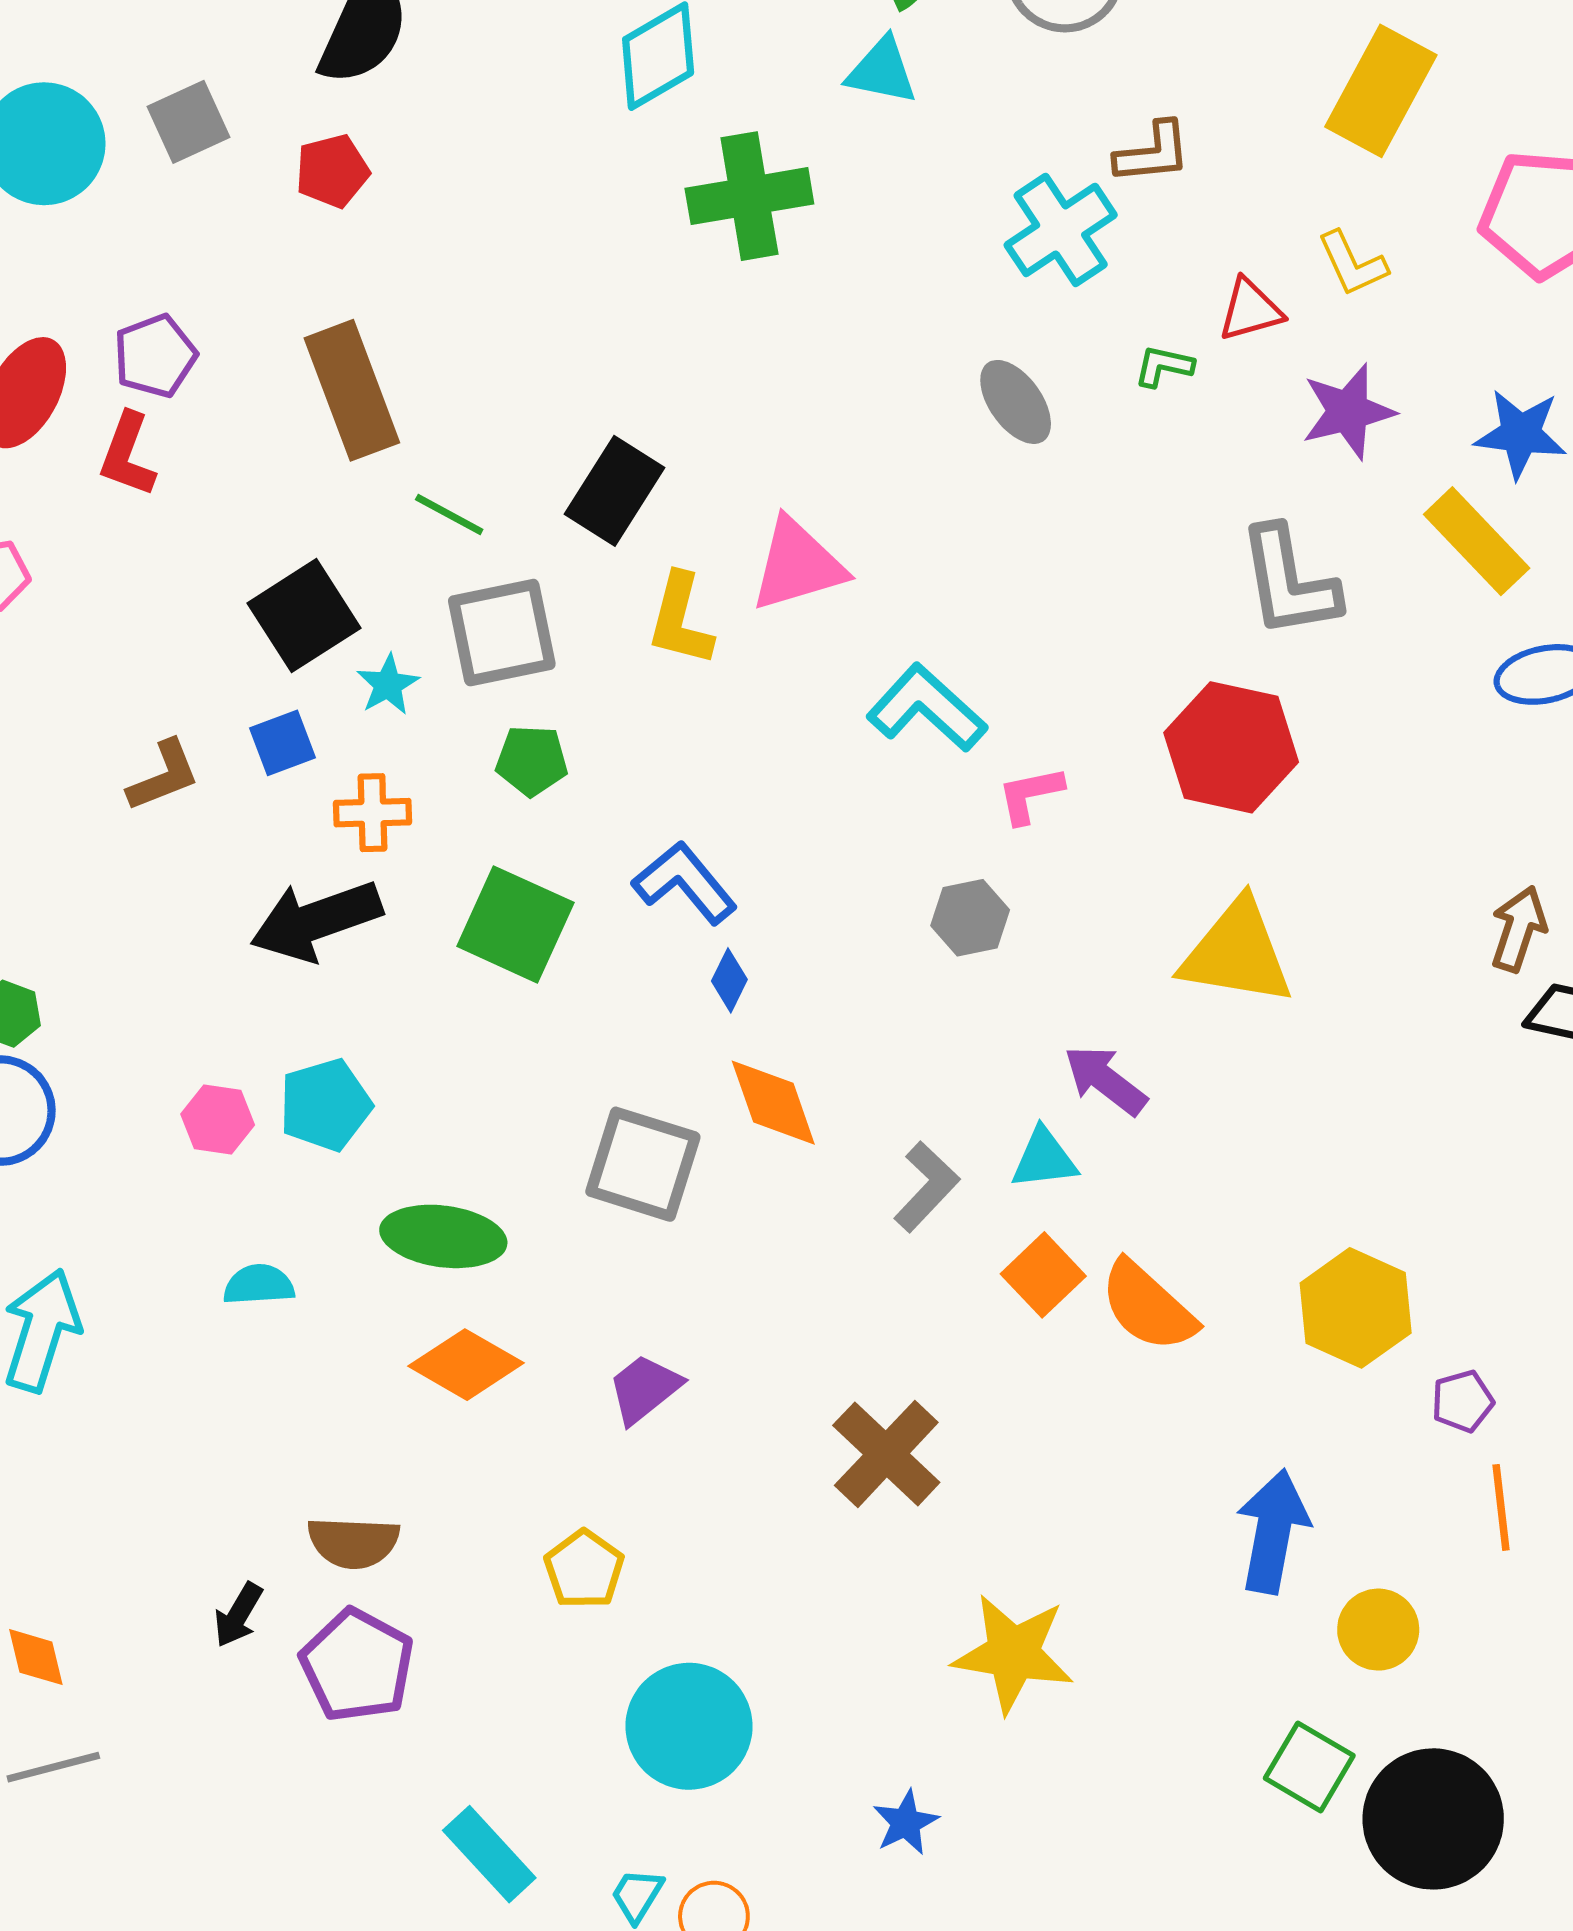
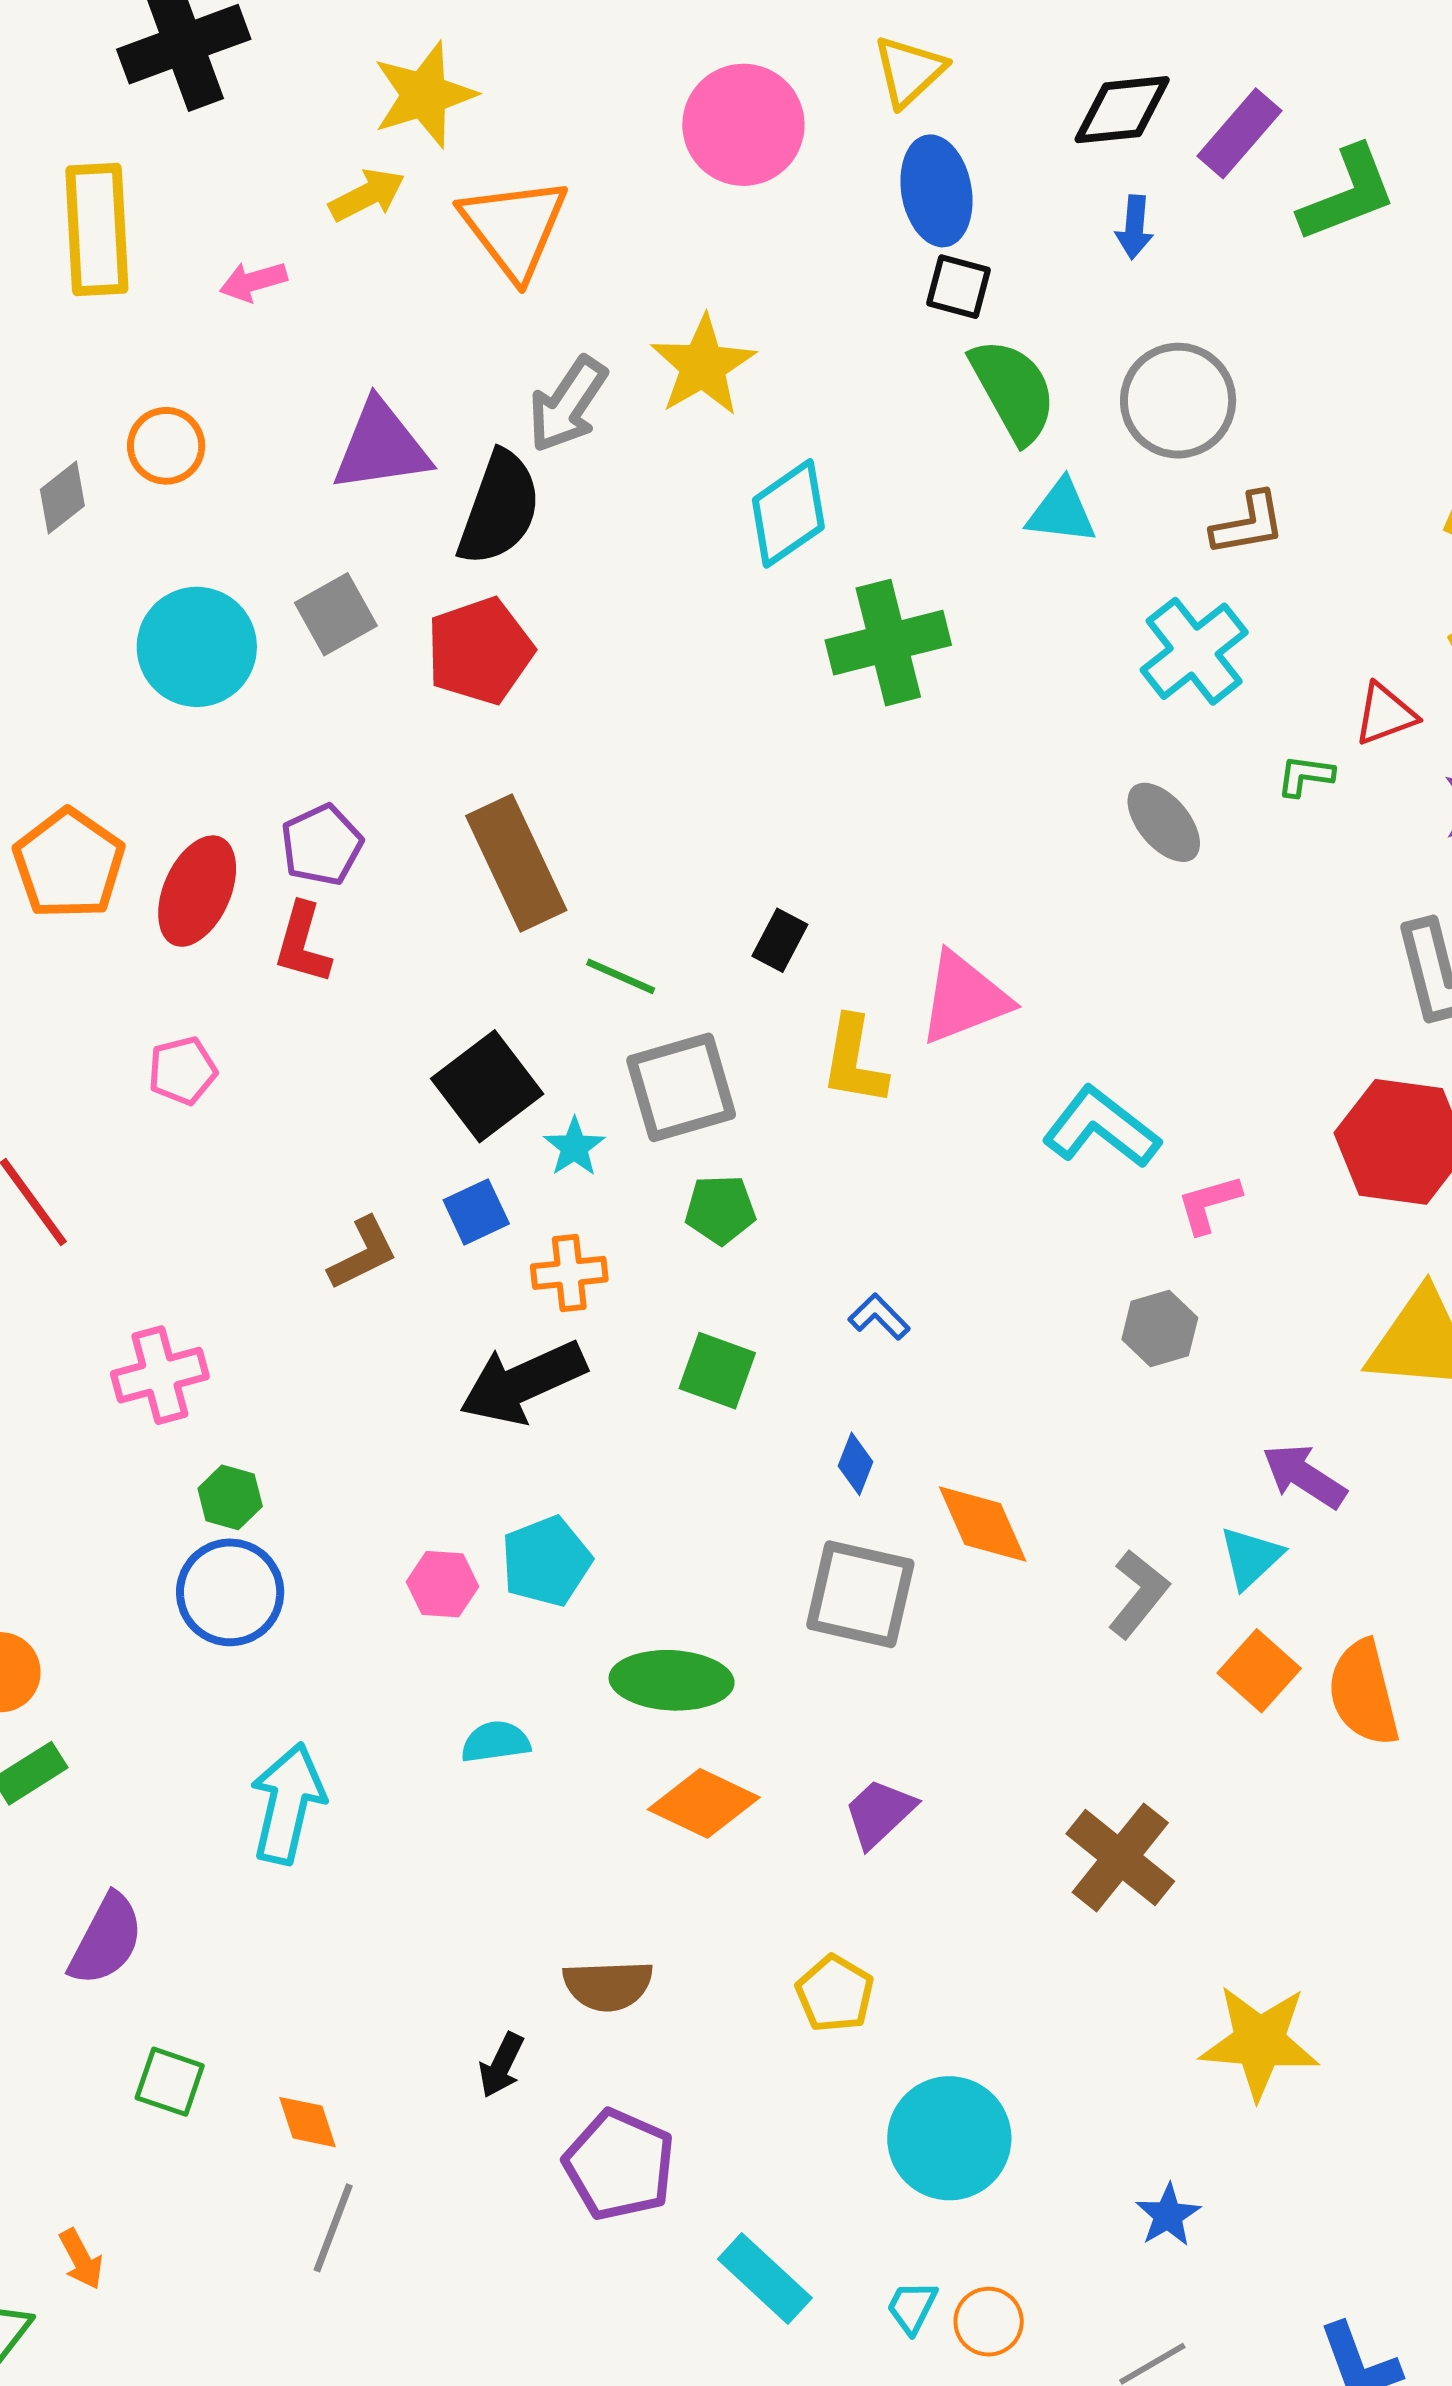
cyan triangle: (882, 71) -> (1061, 512), moved
brown L-shape: (1153, 153) -> (1248, 524), moved
red pentagon: (332, 171) -> (480, 651), size x1.5
black rectangle: (614, 491) -> (780, 940), size x0.6
blue L-shape: (685, 883) -> (879, 1317), size x0.6
green square: (515, 924) -> (717, 1371), size x0.7
blue diamond: (729, 980) -> (855, 1464), moved
cyan triangle: (1044, 1159) -> (1251, 1557), turned -32
orange semicircle: (1148, 1306) -> (1363, 1693), turned 38
purple pentagon: (357, 1665) -> (619, 2165), moved
gray line: (53, 1767) -> (333, 2228), turned -50

